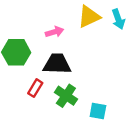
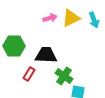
pink arrow: (54, 32) -> (50, 18), moved
green cross: (66, 96) -> (64, 76), moved

